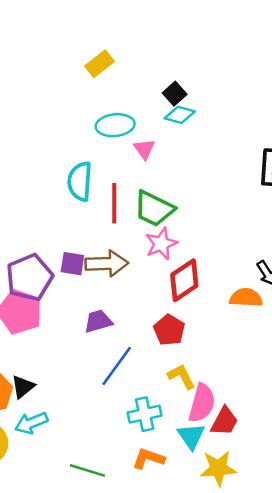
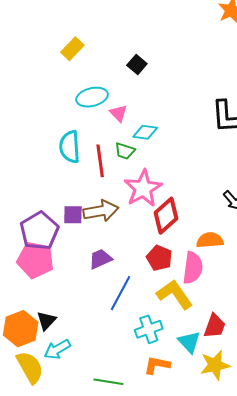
cyan diamond: (180, 115) -> (145, 132), moved
green trapezoid: (154, 209) -> (125, 151), moved, size x0.6
pink star: (161, 244) -> (143, 188), size x1.4
orange semicircle: (246, 298) -> (210, 240), moved
yellow L-shape: (182, 376) -> (175, 294), size x1.5
pink semicircle: (202, 403) -> (193, 268), moved

